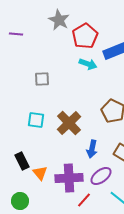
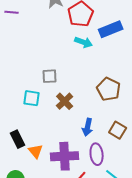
gray square: (42, 79) -> (50, 76), moved
brown cross: (69, 123) -> (65, 101), size x0.7
purple ellipse: (101, 176) -> (97, 154), turned -60

